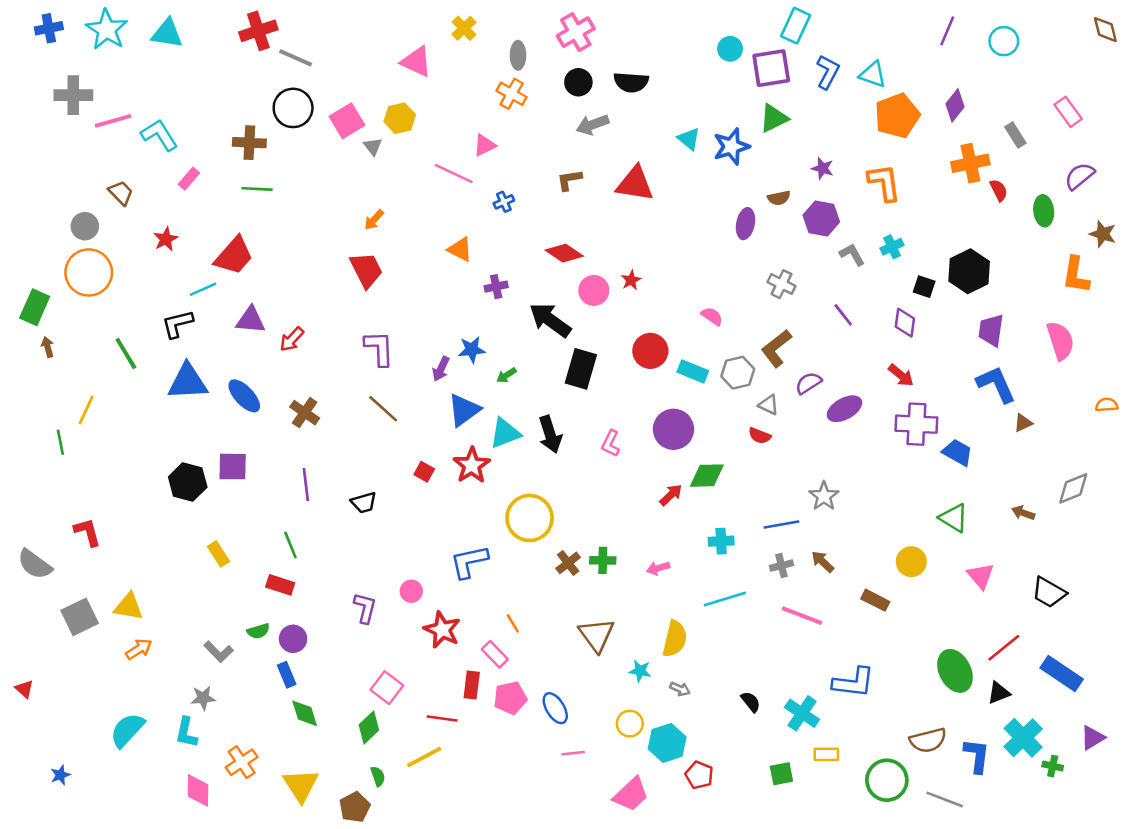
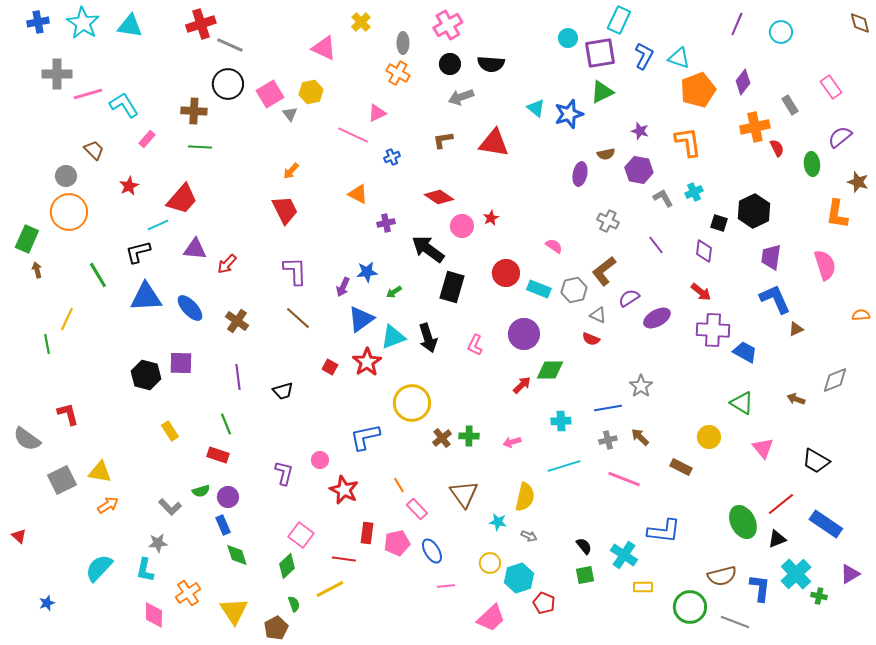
pink rectangle: (495, 654) -> (417, 509), moved
green square: (781, 774) -> (585, 575), moved

